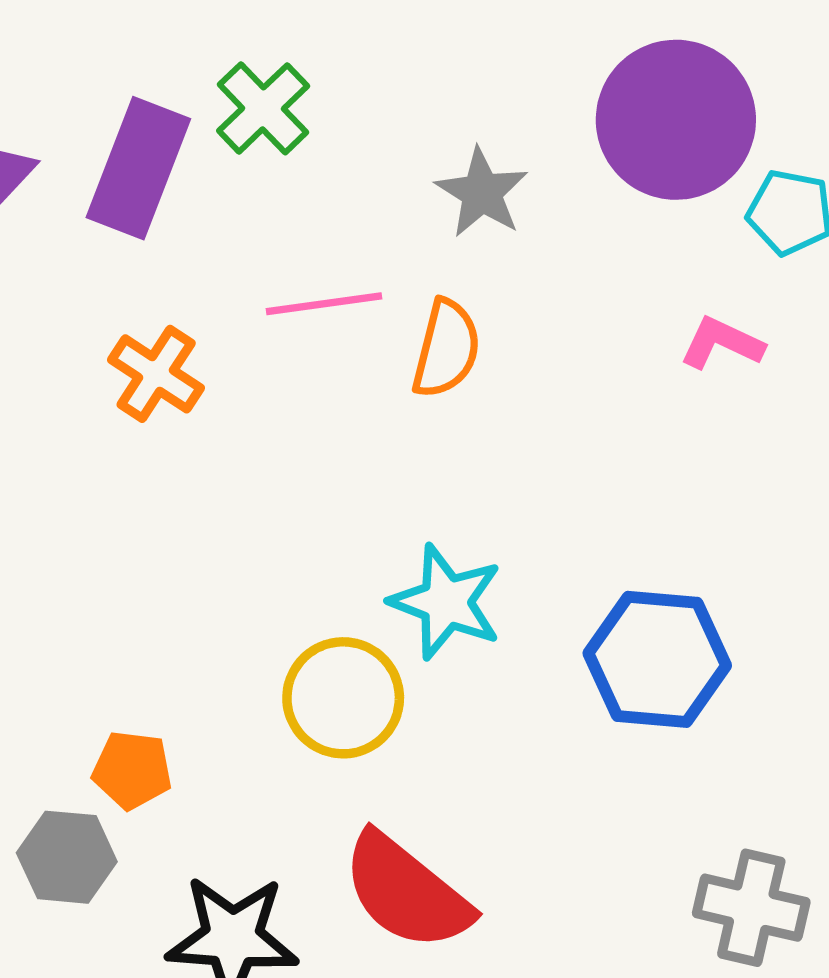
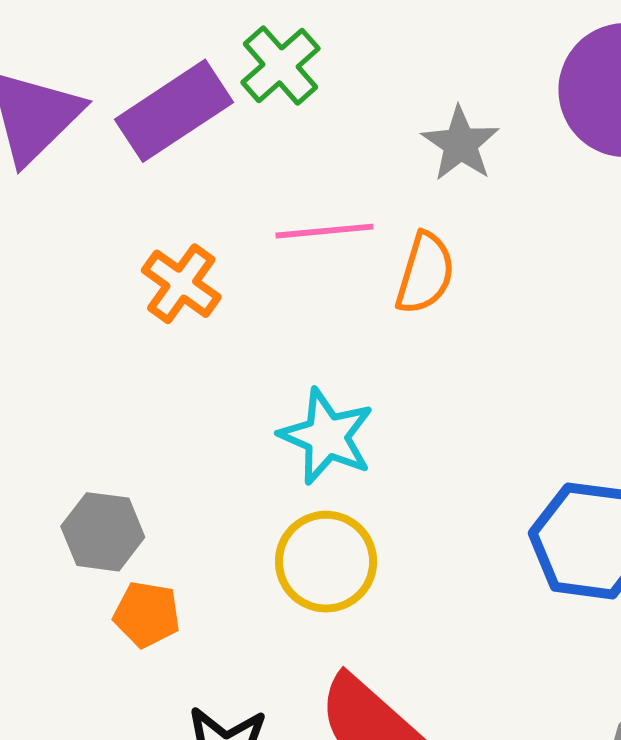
purple rectangle: (138, 168) -> (174, 111), turned 33
cyan star: (446, 602) -> (327, 436), moved
gray hexagon: (67, 857) -> (103, 532), moved

